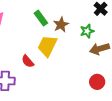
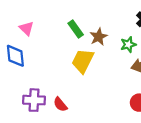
red semicircle: (28, 61) -> (60, 104), moved

